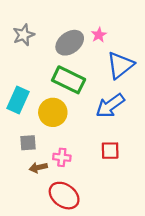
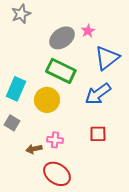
gray star: (24, 35) -> (21, 14), moved
gray square: (28, 143) -> (12, 123), moved, turned 35

